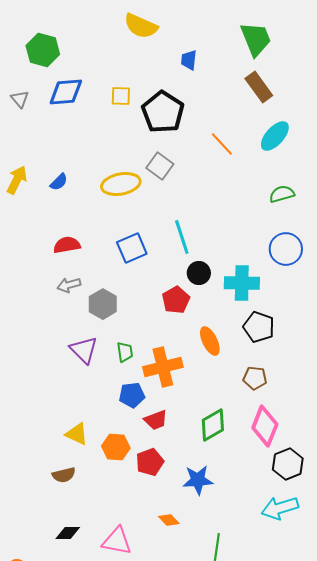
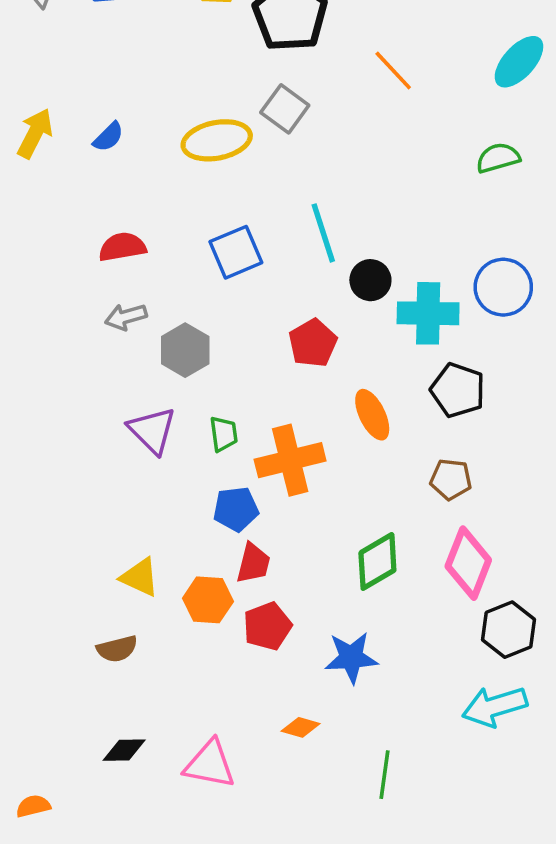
cyan ellipse: (275, 136) -> (519, 62), moved
blue circle: (286, 249) -> (503, 287), moved
black circle: (199, 273) -> (370, 280), moved
red trapezoid: (156, 420) -> (253, 563), moved, turned -55
orange diamond: (169, 520) -> (301, 727), turned -30

